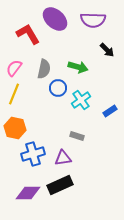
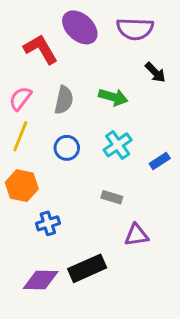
blue circle: (58, 88) -> (67, 148), moved
blue cross: (33, 154) -> (48, 223), size x0.7
purple triangle: (63, 158) -> (136, 235), moved

